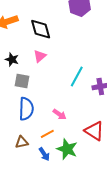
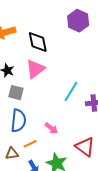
pink triangle: (40, 56) -> (35, 69), size x1.5
orange line: (47, 134) -> (30, 144), moved

